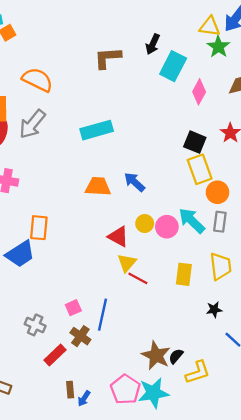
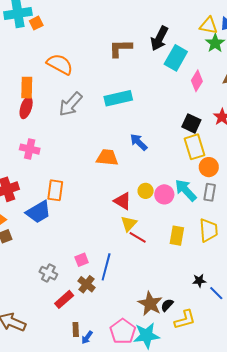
black arrow: (153, 44) -> (159, 38), size x1.4
gray arrow: (32, 124) -> (71, 104), moved
cyan rectangle: (97, 130) -> (118, 98), moved
blue arrow: (135, 182) -> (139, 142), moved
black star: (214, 310) -> (199, 281), moved

